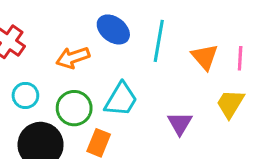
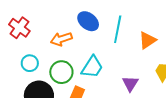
orange triangle: (205, 57) -> (148, 40), turned 36

